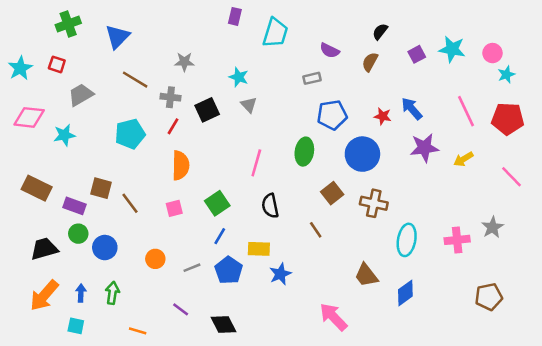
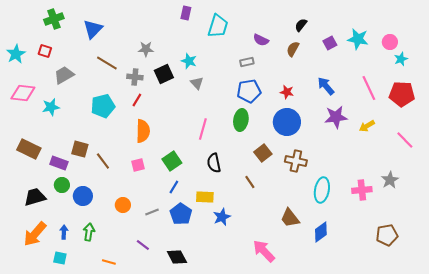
black square: (207, 110) -> (164, 74), moved
blue pentagon: (332, 115) -> (249, 91), moved
red star: (383, 116) -> (287, 92), moved

